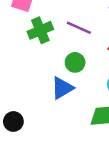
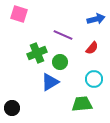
green cross: (40, 30) -> (37, 53), moved

